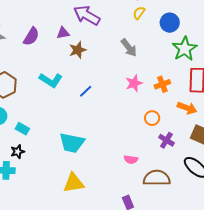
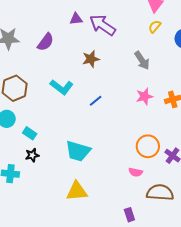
purple triangle: (63, 33) -> (76, 19), moved
orange circle: (152, 118) -> (148, 146), moved, size x1.5
black star: (18, 152) -> (32, 155), moved

